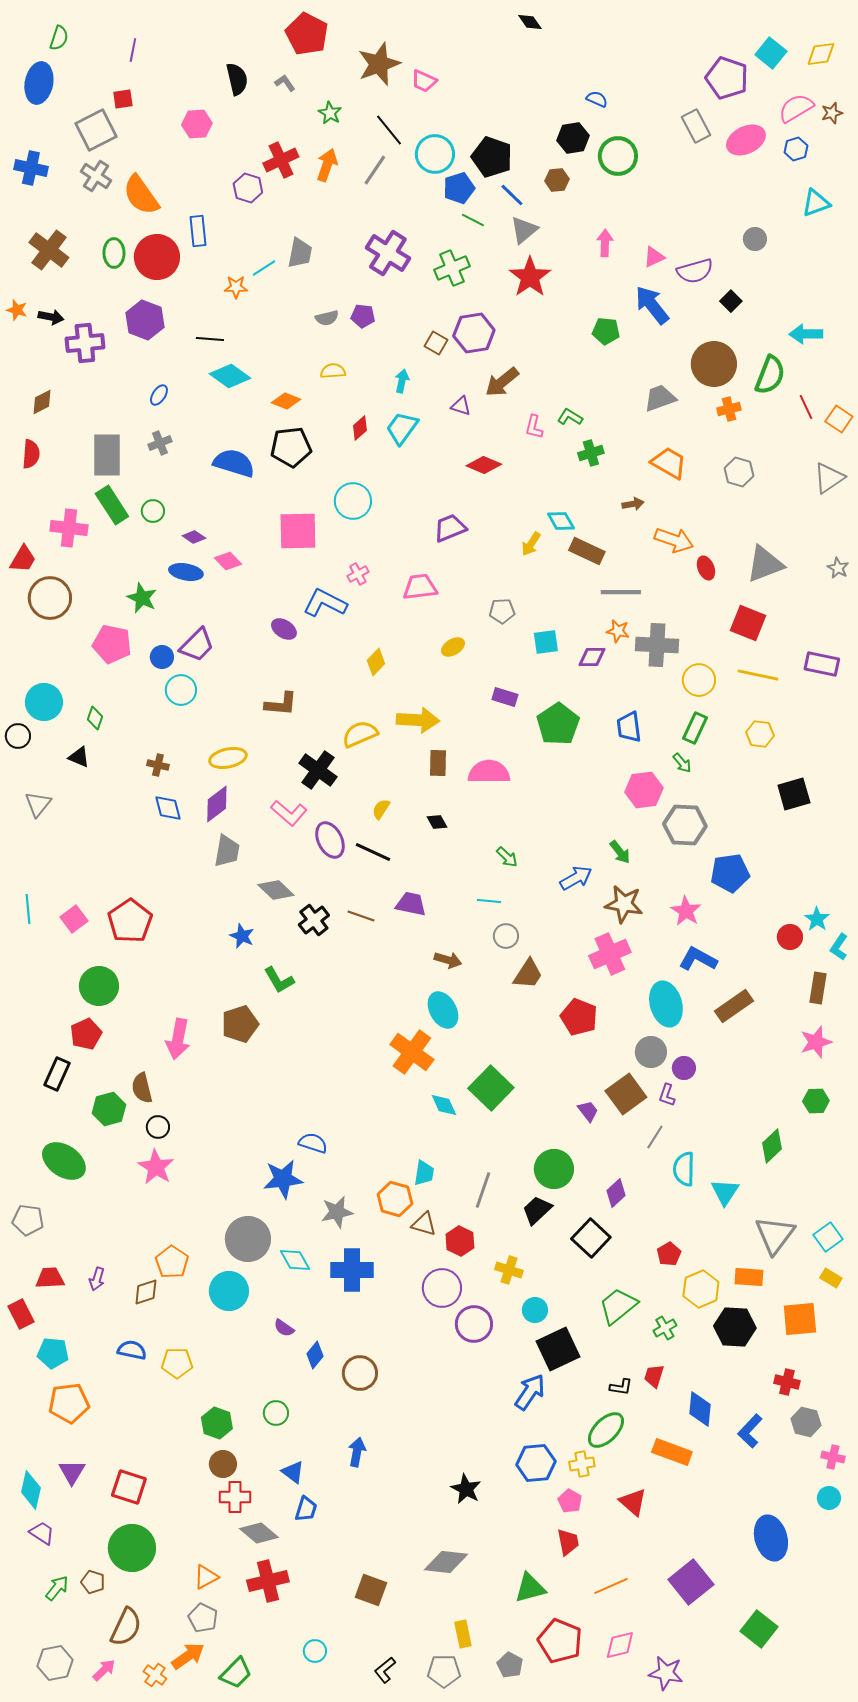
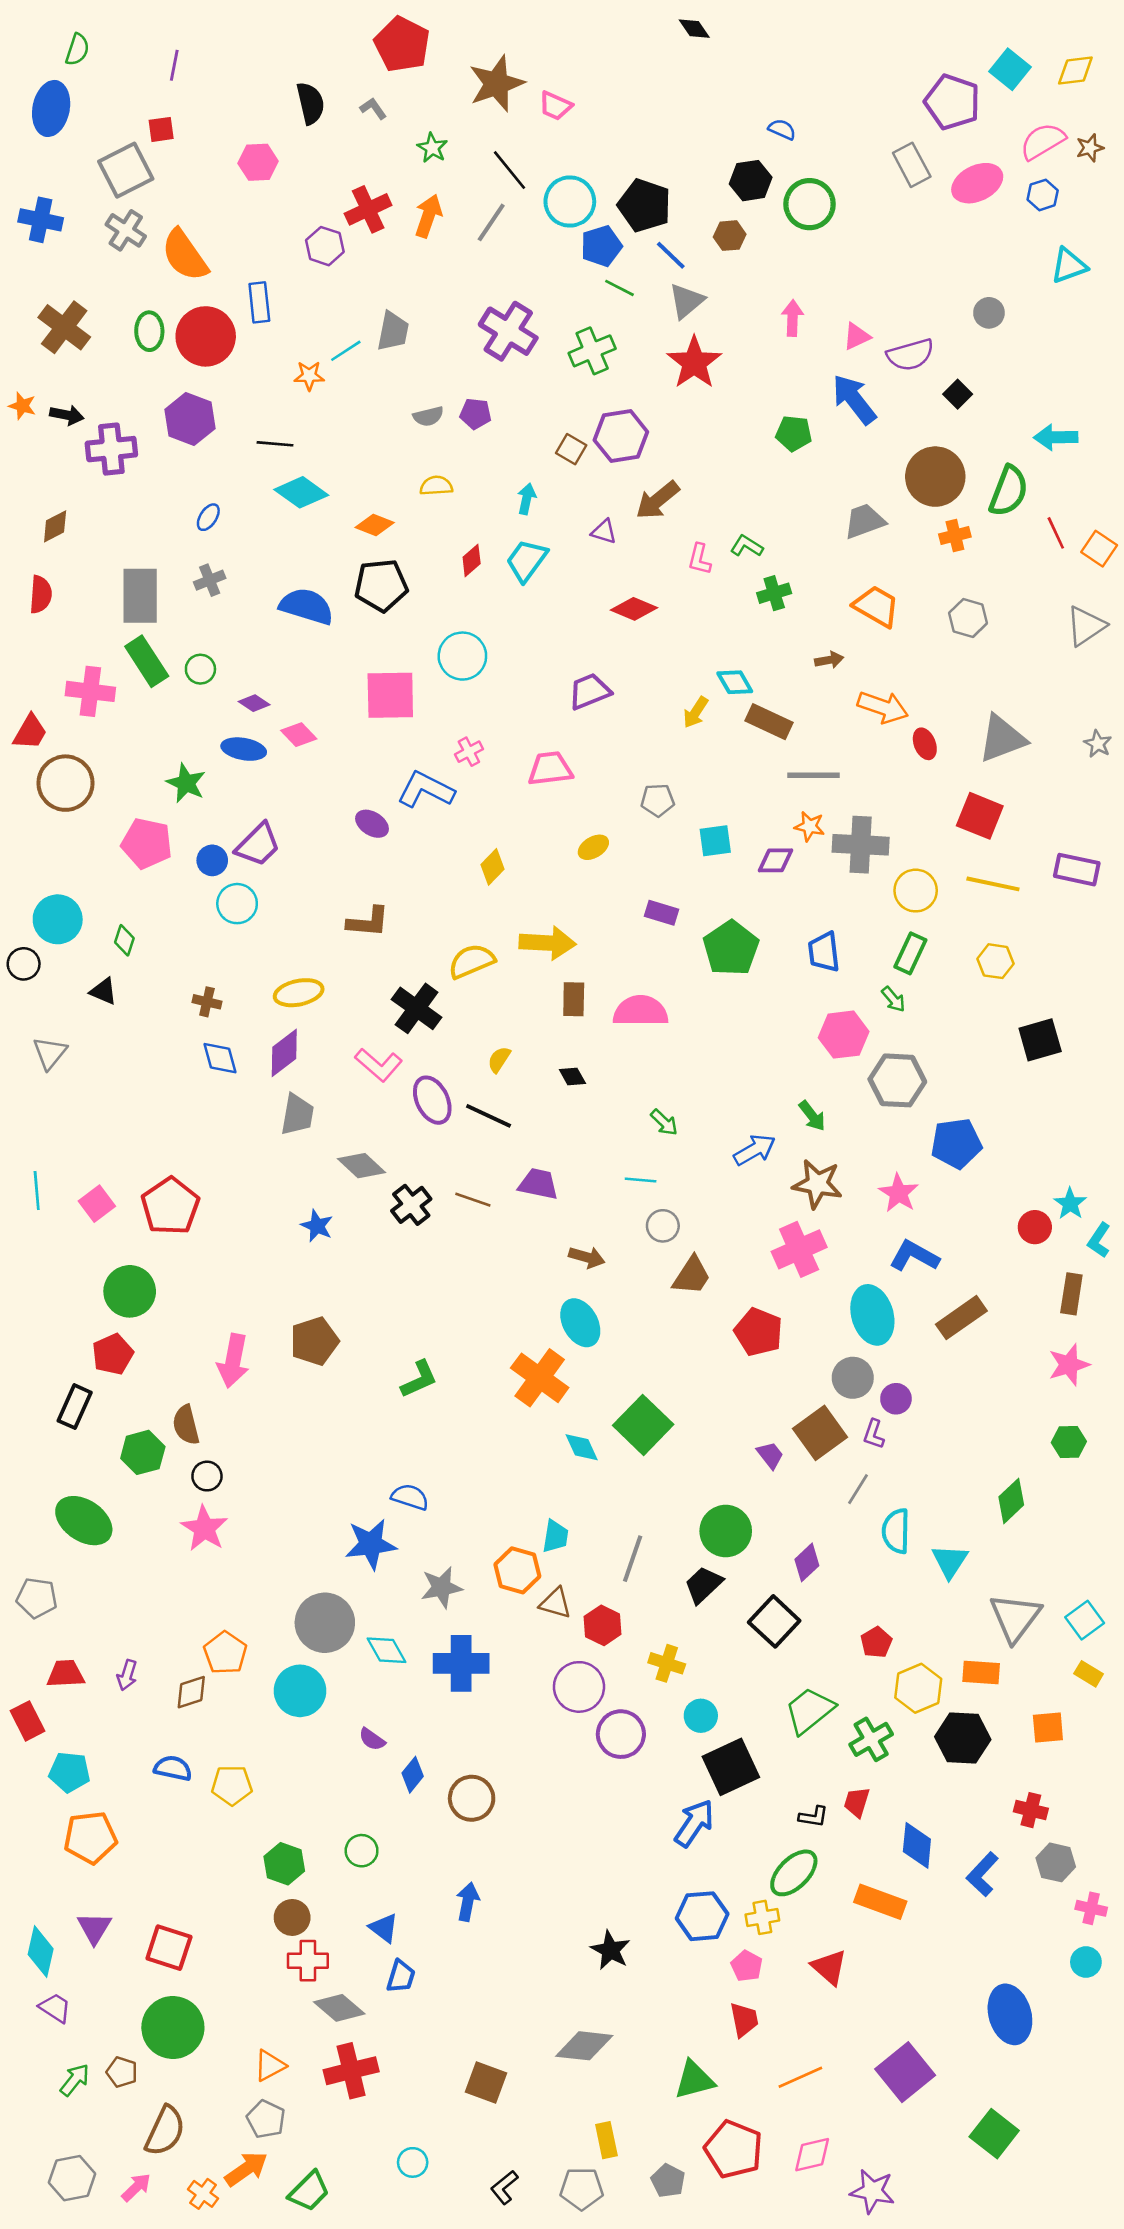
green L-shape: (279, 980) -> (419, 1379), moved, turned -84
orange square: (800, 1319) -> (1048, 1728), size x0.7
green cross: (665, 1328) -> (871, 1739), size x1.4

